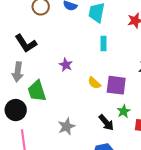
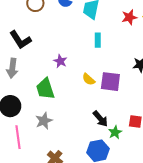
green trapezoid: (37, 91) -> (45, 89), moved
green star: (124, 111) -> (115, 132), moved
gray star: (66, 126) -> (44, 121), moved

